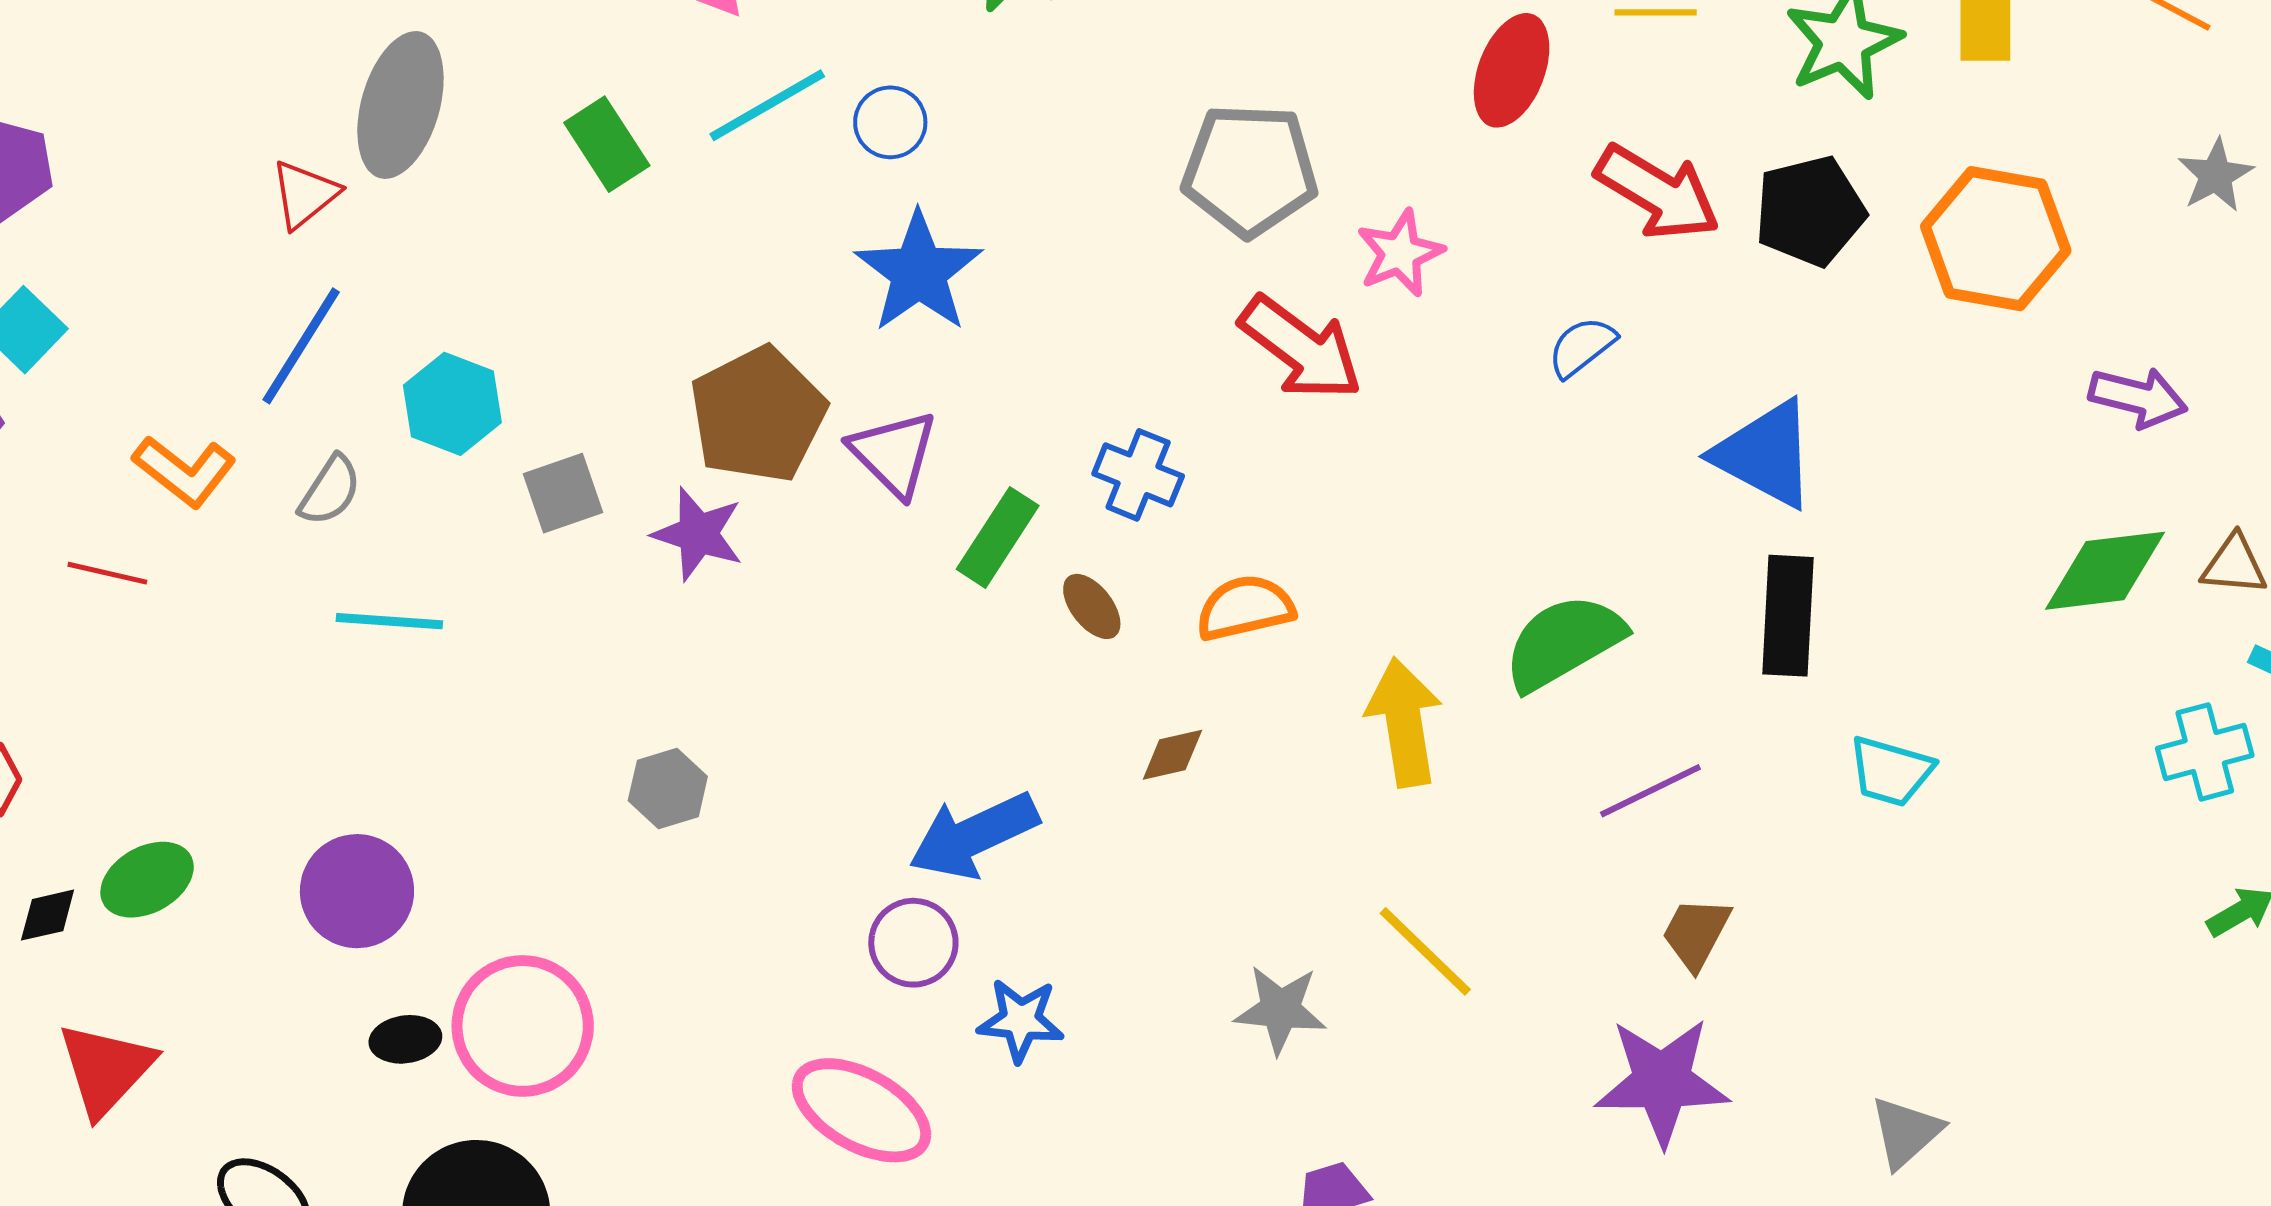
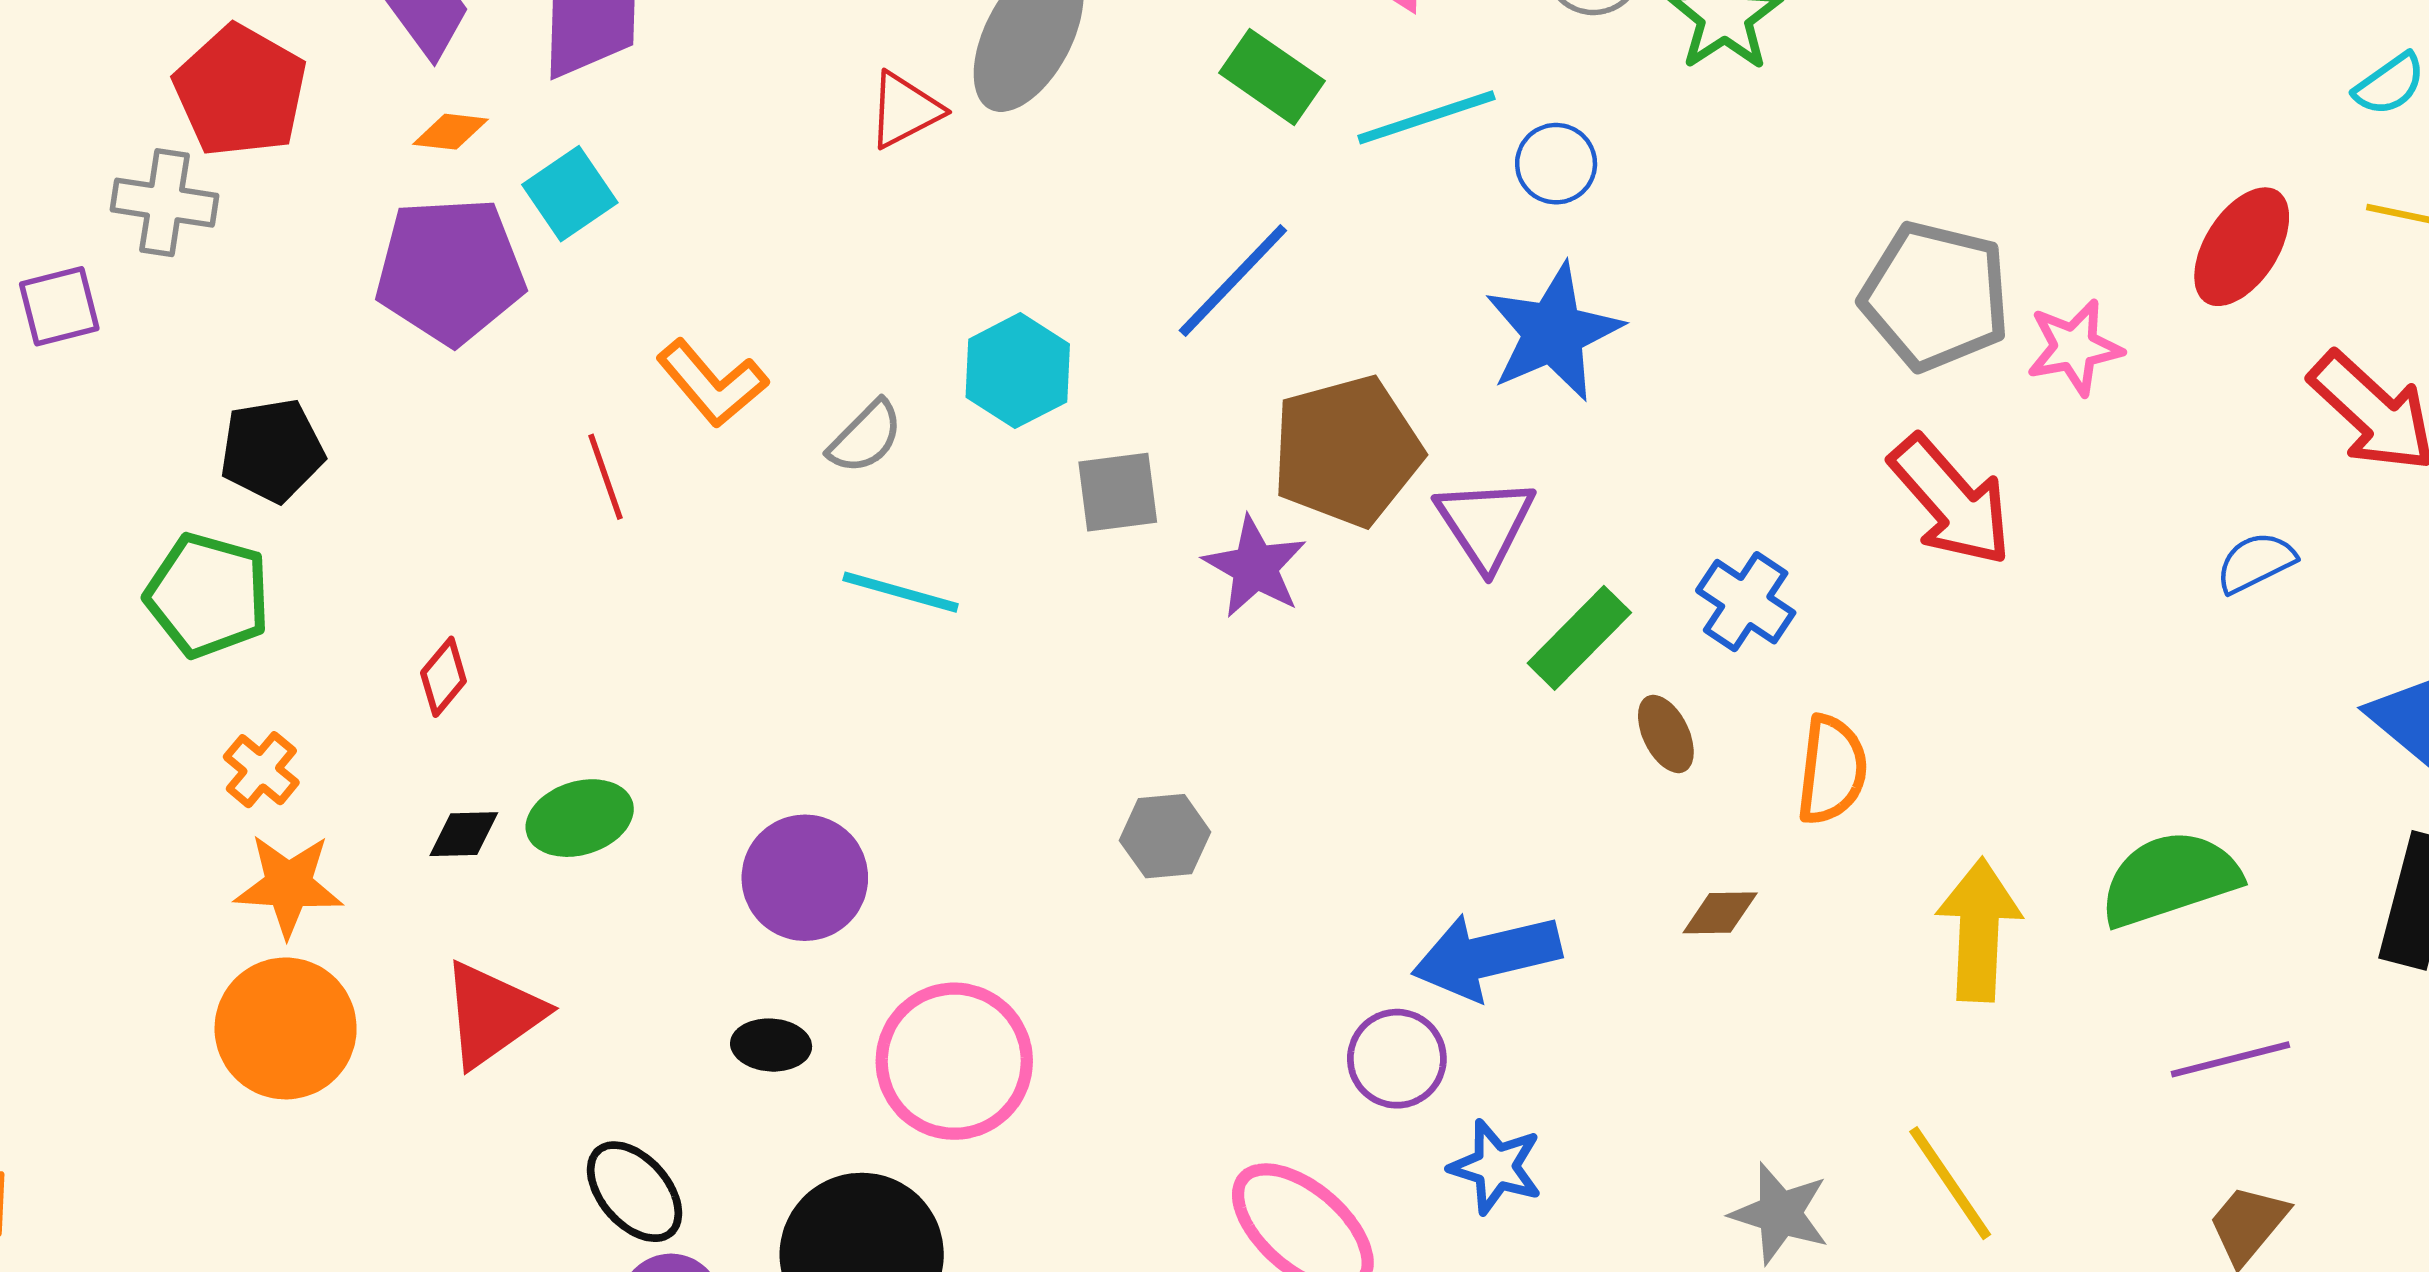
green rectangle: (607, 144) -> (1272, 77), moved, turned -34
pink star: (1400, 253) -> (2074, 347), moved
blue line: (301, 346) -> (1233, 280), moved
red line: (107, 573) -> (605, 477), turned 46
orange semicircle: (1245, 608) -> (1832, 770), turned 98
black ellipse: (405, 1039) -> (771, 1045), moved

